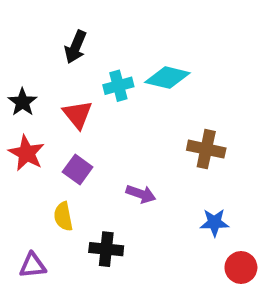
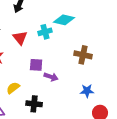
cyan cross: (118, 86) -> (45, 32), moved
purple square: (78, 169) -> (36, 65), moved, turned -32
yellow semicircle: (63, 216) -> (13, 88), turned 64

